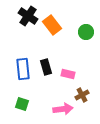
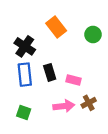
black cross: (28, 16) -> (25, 46), moved
pink arrow: (63, 109) -> (64, 106), moved

